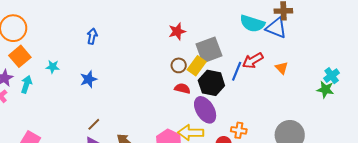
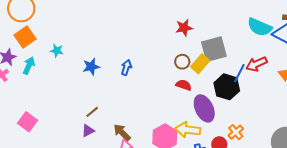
blue arrow: (92, 36) -> (126, 68), moved
black hexagon: (211, 83) -> (227, 87), moved
orange cross: (239, 130) -> (236, 132), turned 35

